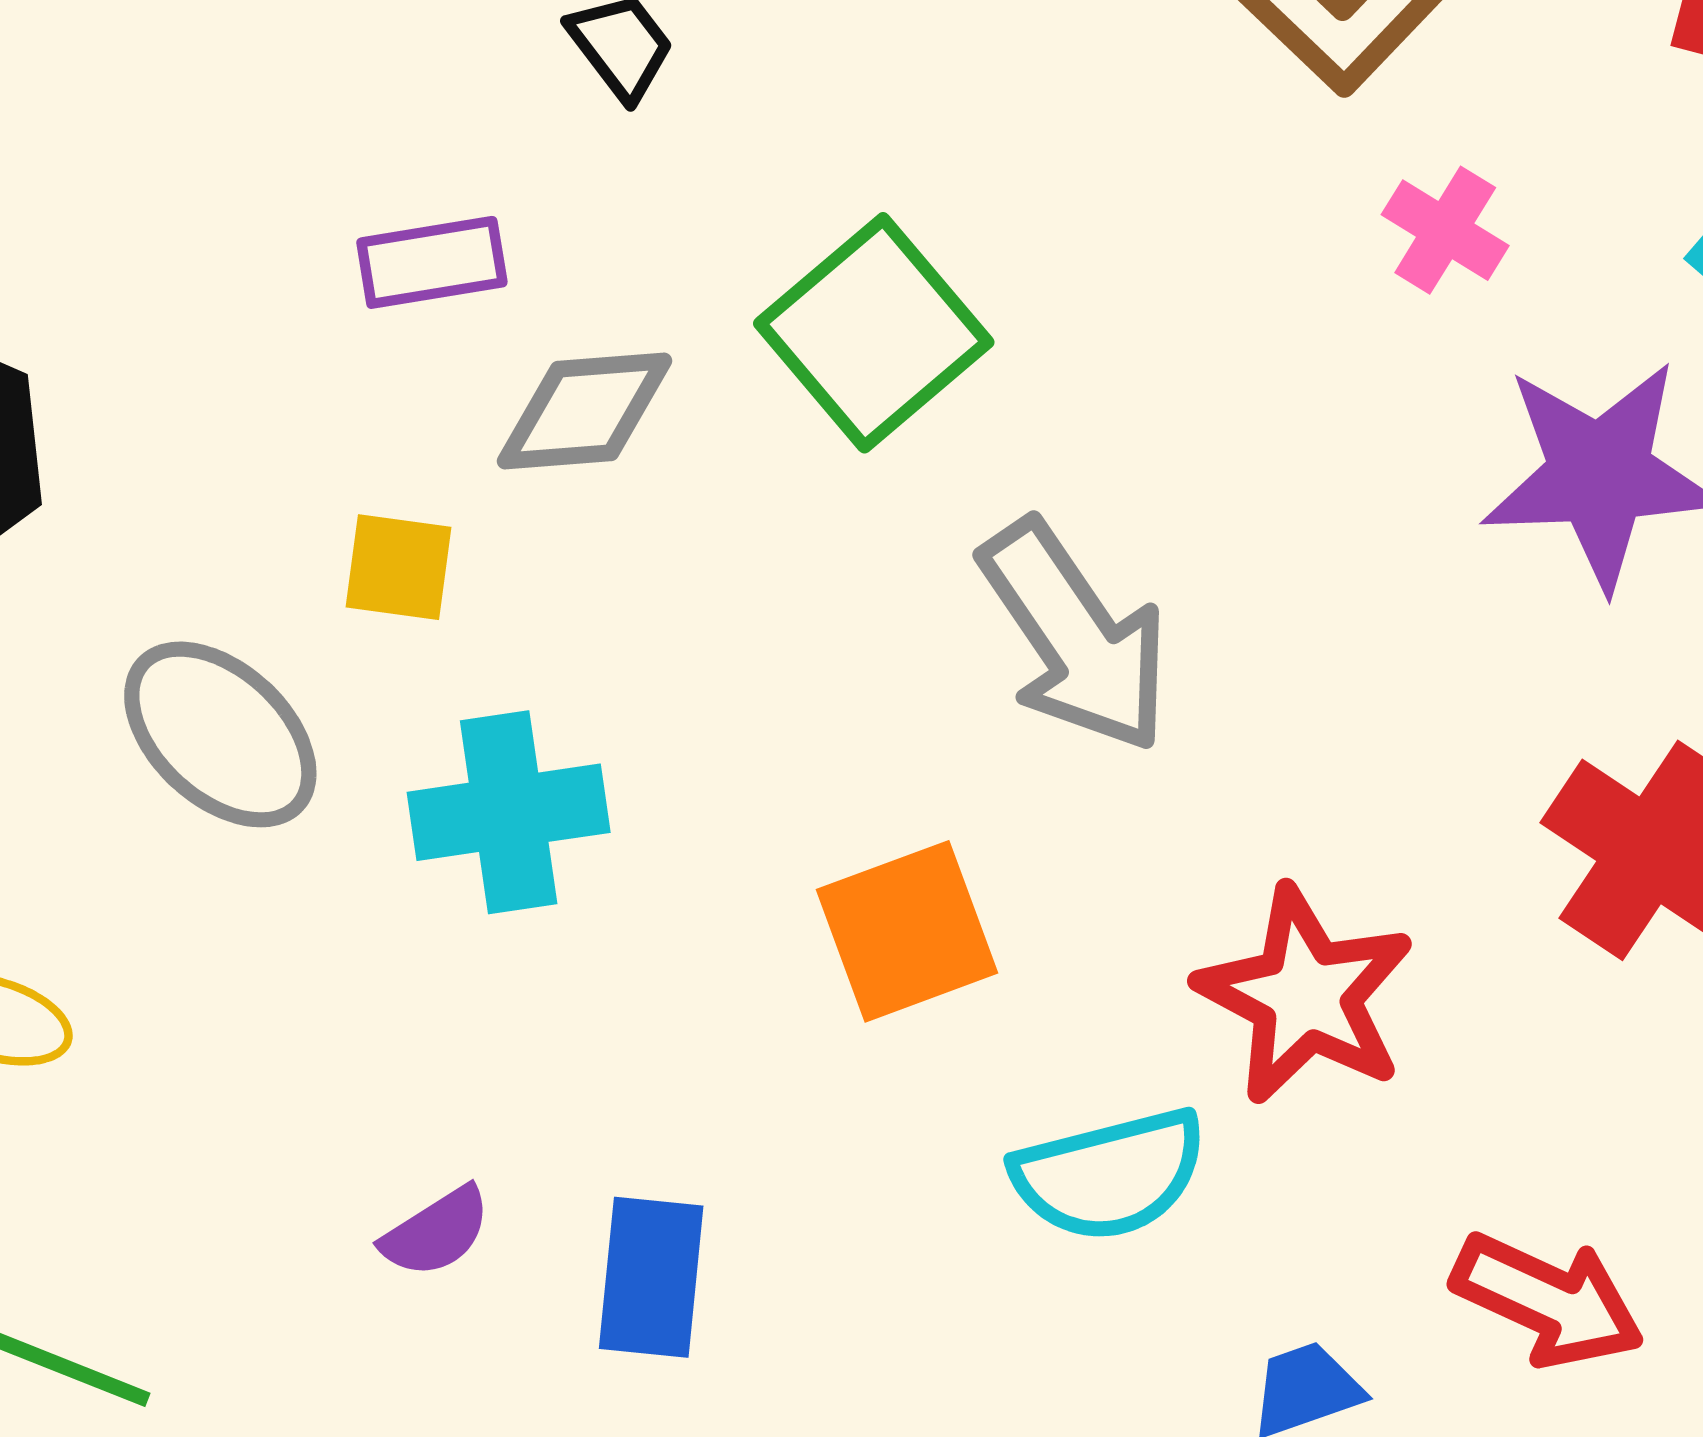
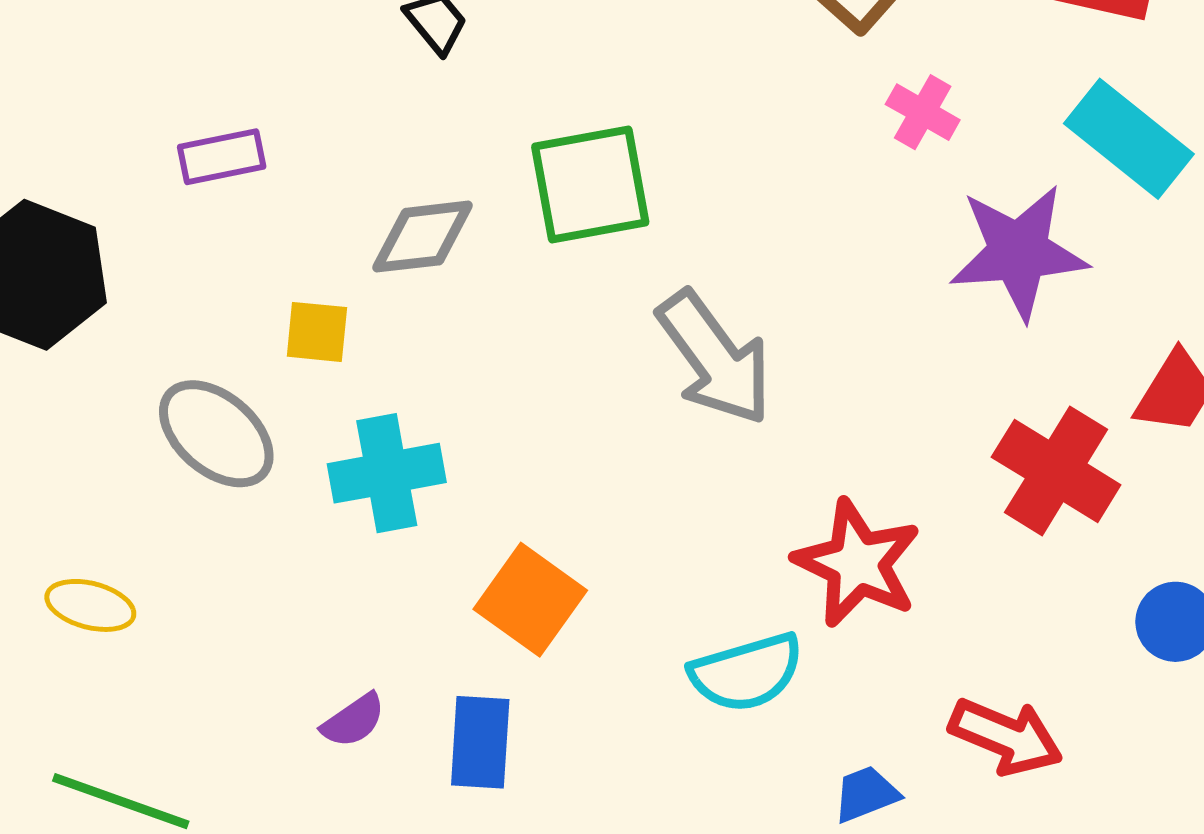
purple rectangle: (432, 262) -> (222, 157), moved
green square: (874, 333) -> (590, 185), turned 32
orange square: (907, 931) -> (530, 600), moved, turned -32

